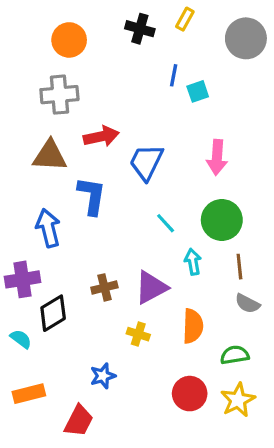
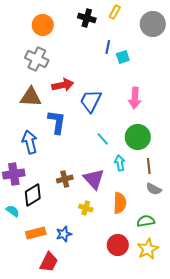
gray cross: (59, 95) -> (37, 59), turned 30
purple triangle: (151, 287) -> (94, 179), turned -45
orange rectangle: (29, 394) -> (36, 233), moved

